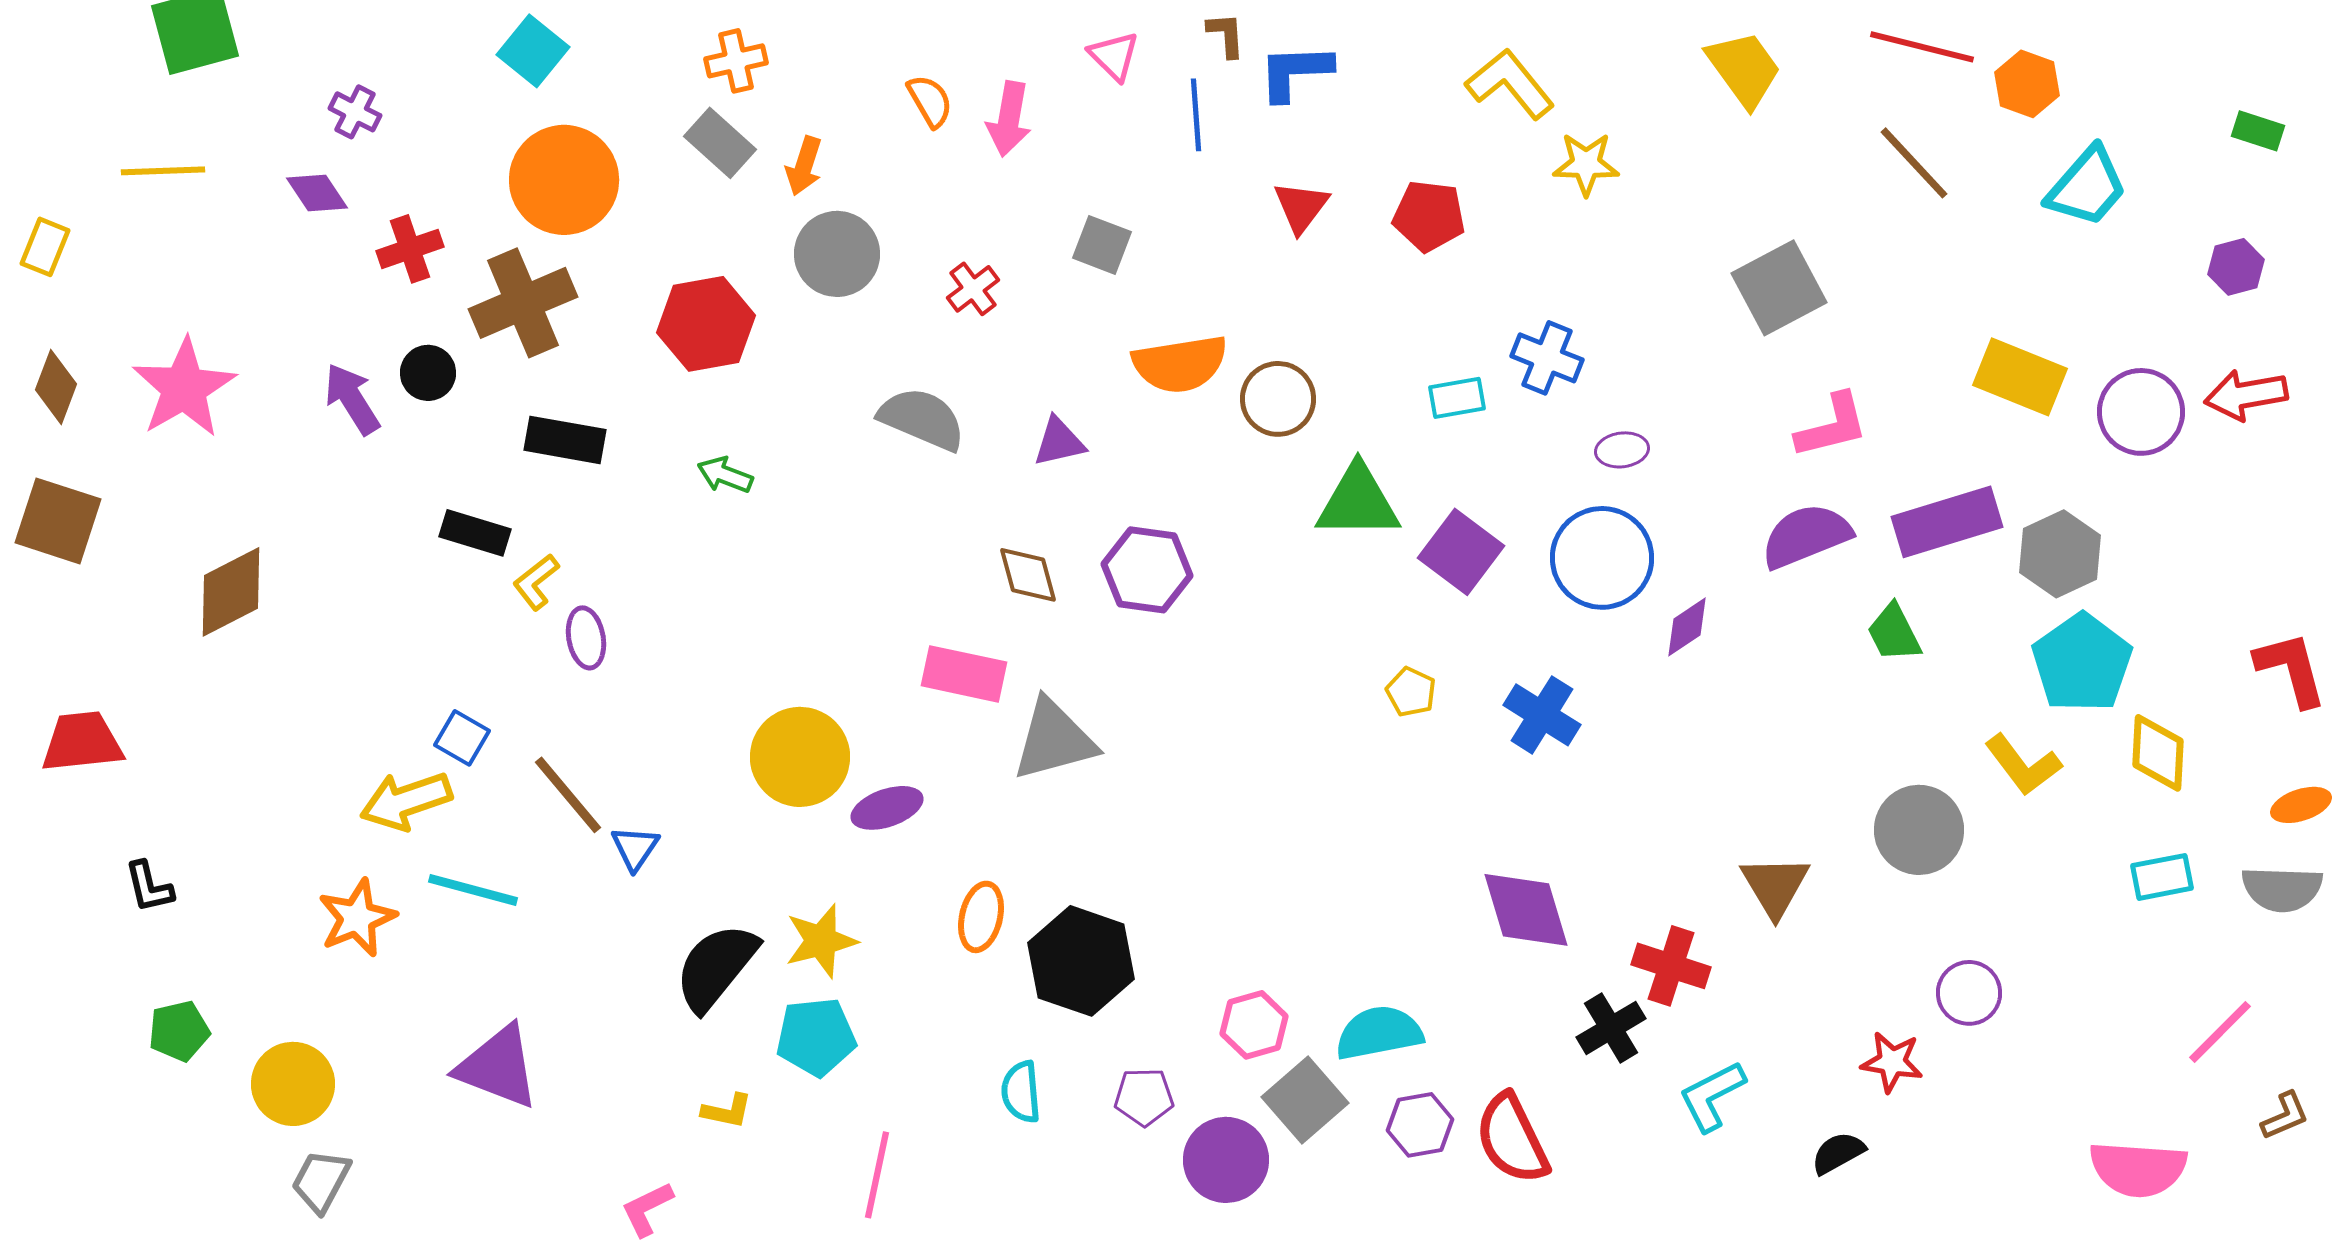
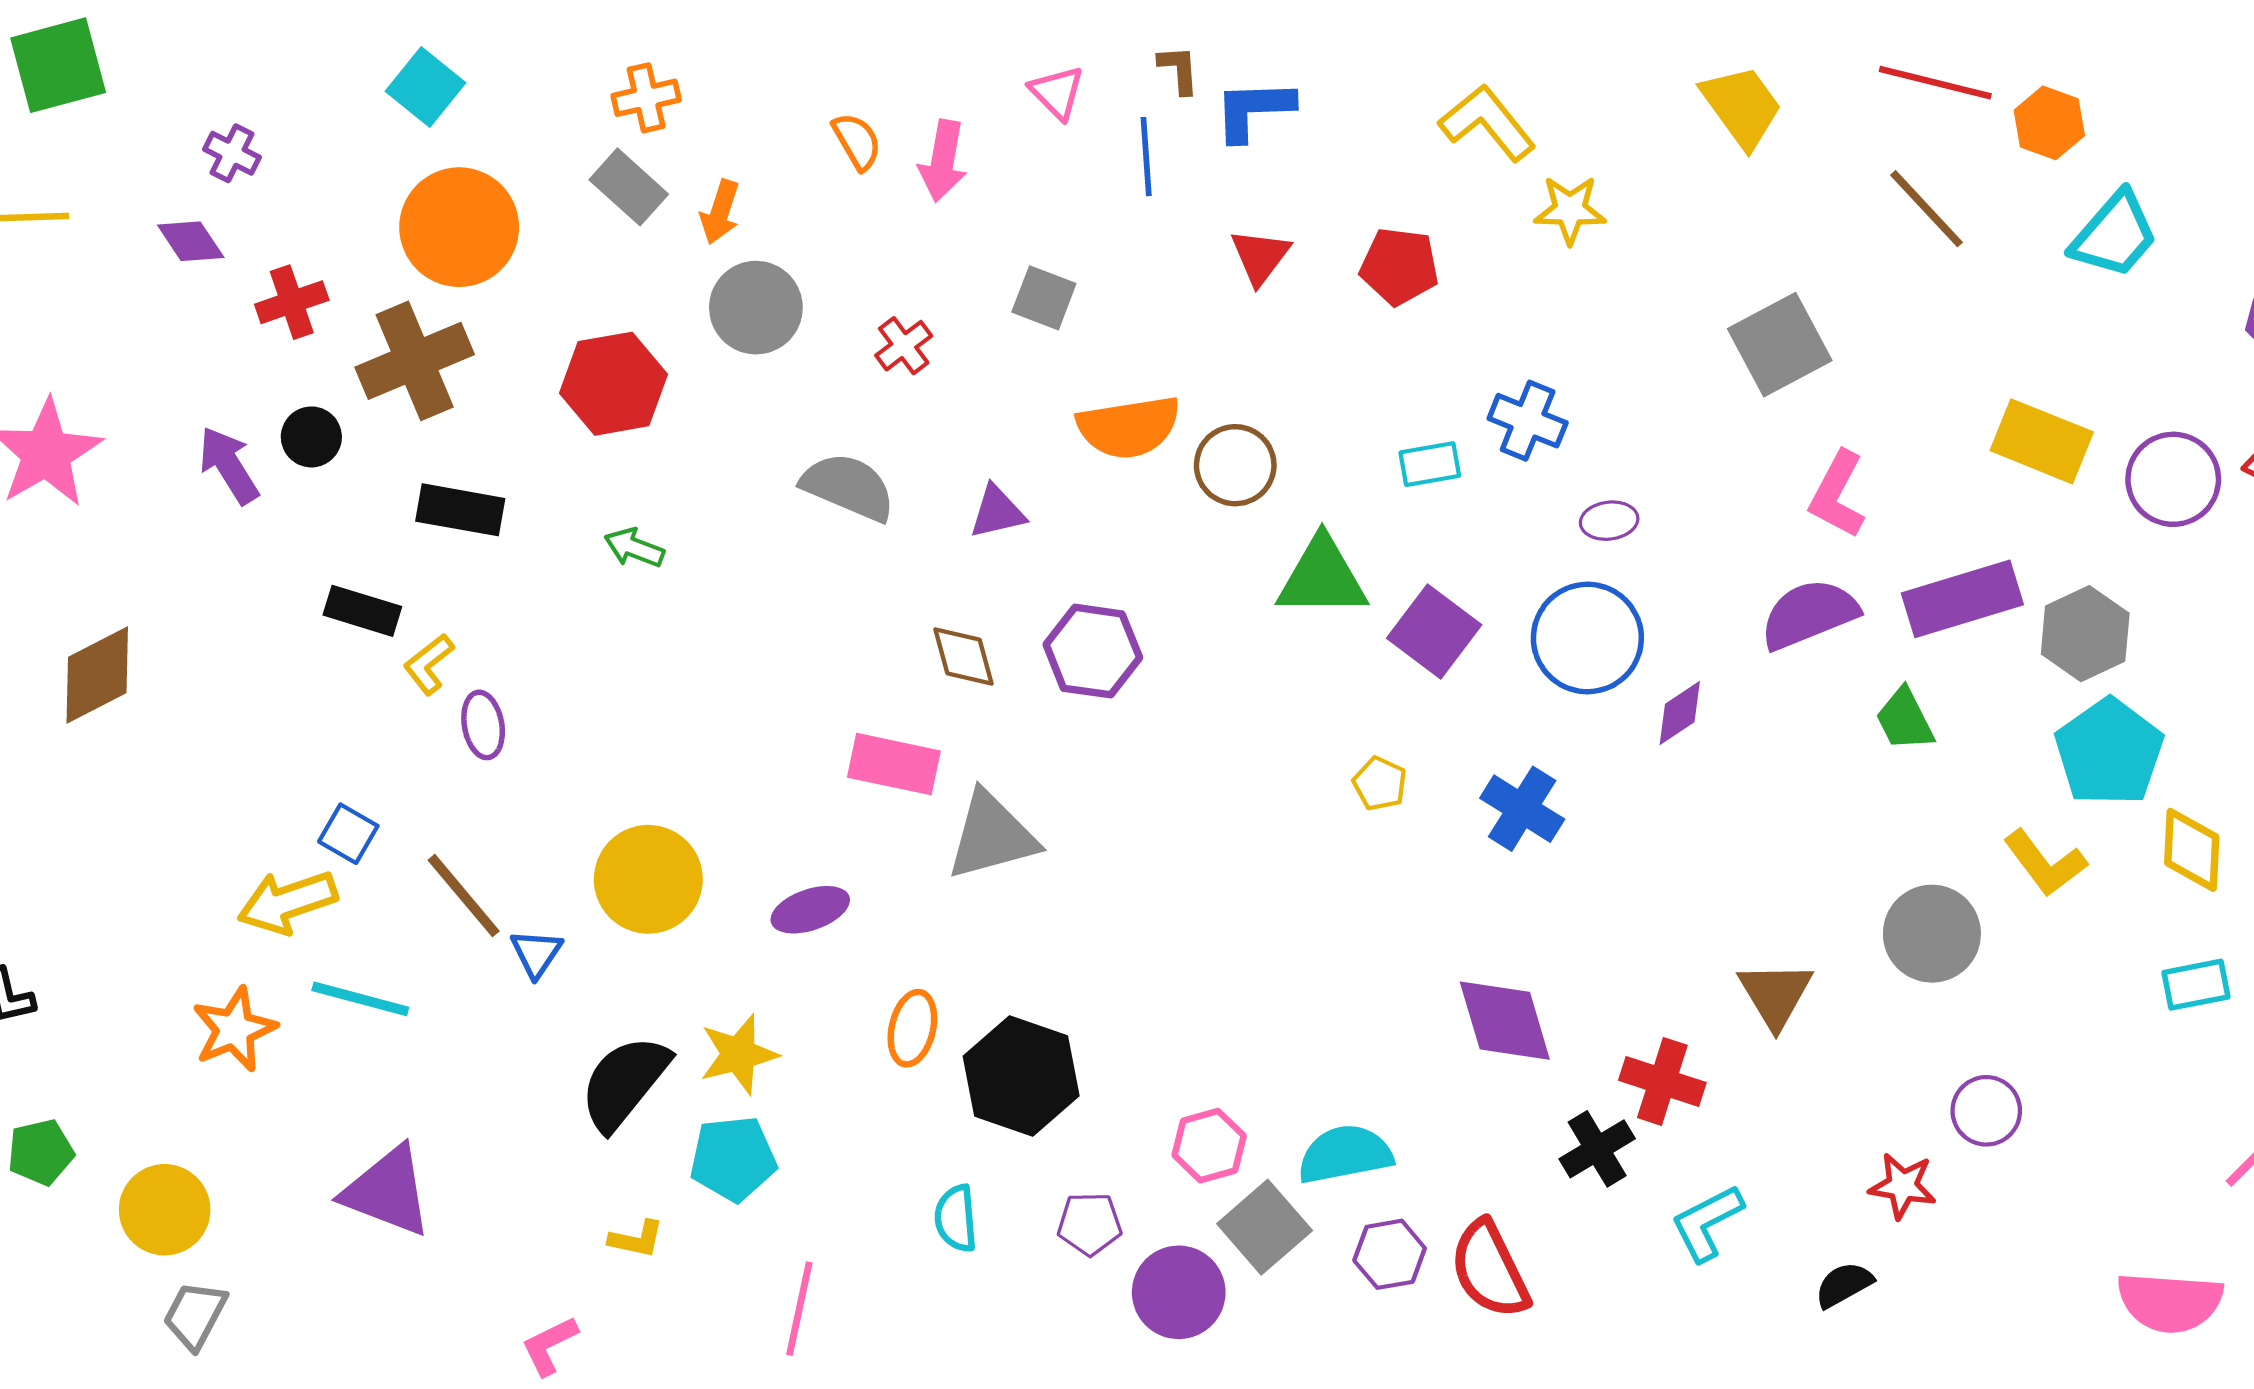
pink L-shape: (1832, 426) -> (1837, 495), turned 132
yellow circle: (800, 757) -> (648, 879), moved

